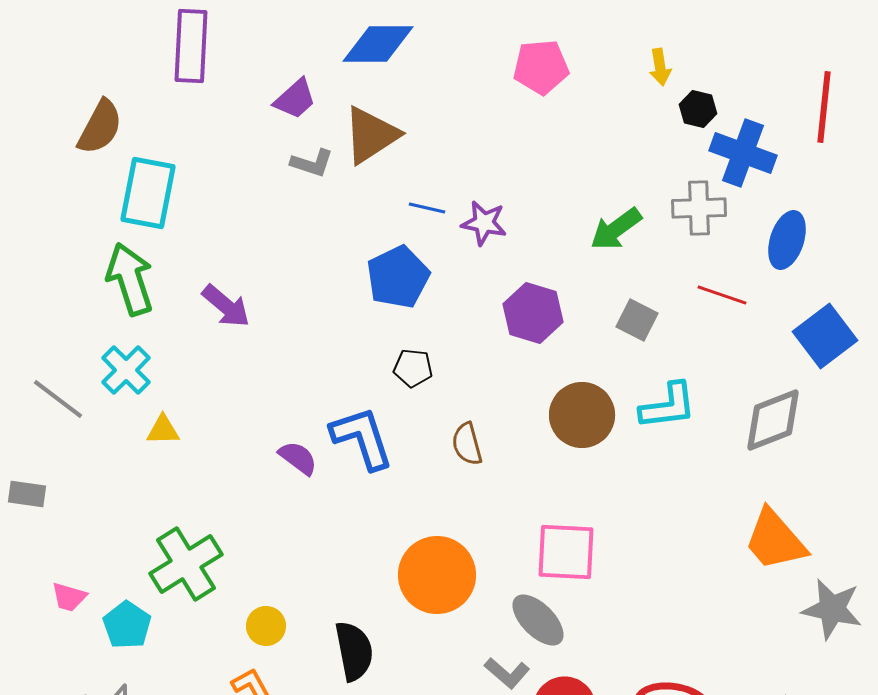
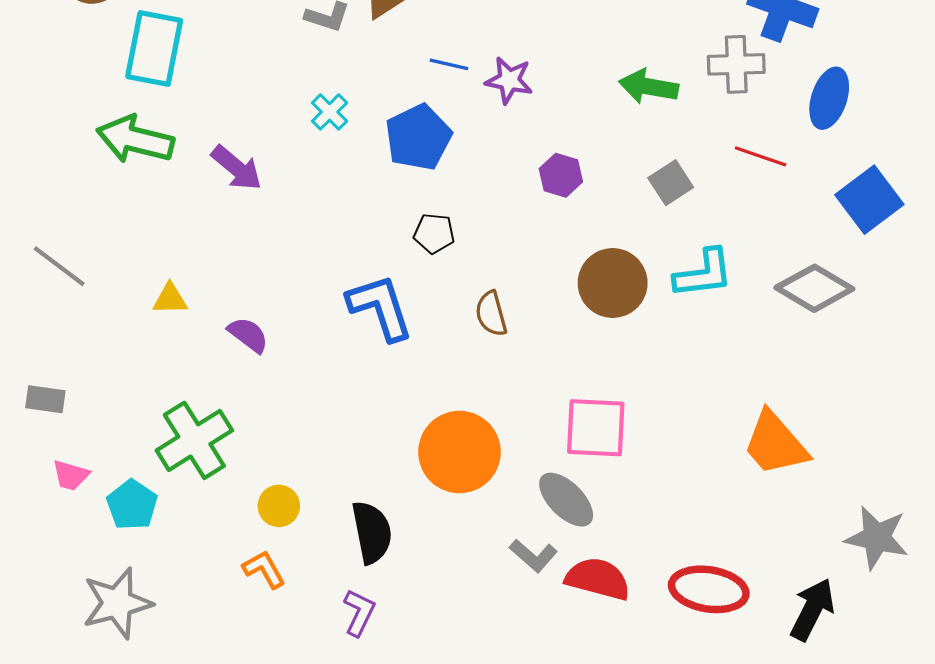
green arrow: (616, 229) -> (649, 87), turned 46
green arrow: (130, 279) -> (135, 139), turned -58
purple hexagon: (533, 313) -> (561, 175), size x0.7
gray square: (637, 320) -> (671, 183), turned 30
cyan cross: (126, 370) -> (330, 112), moved, size x0.7
gray diamond: (773, 420) -> (814, 288), turned 52
purple semicircle: (298, 458) -> (248, 335), moved
gray rectangle: (27, 494) -> (45, 399), moved
orange trapezoid: (775, 540) -> (775, 444), moved
gray star: (832, 609) -> (877, 538), moved

